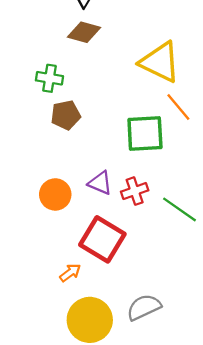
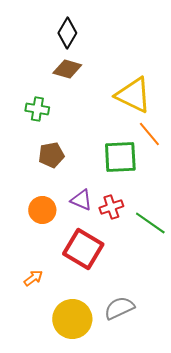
brown pentagon: (66, 115) -> (51, 155), moved
orange arrow: (70, 273) -> (33, 278), moved

